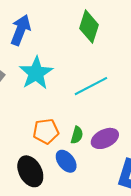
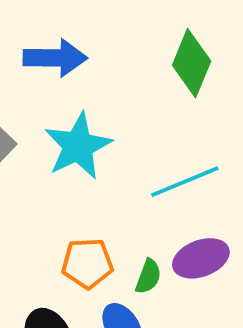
blue arrow: (21, 30) -> (55, 58), turned 64
purple ellipse: (105, 138) -> (201, 258), moved

